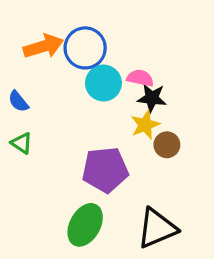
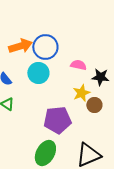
cyan circle: (103, 83) -> (38, 73), moved
black star: (152, 98) -> (100, 77), moved

